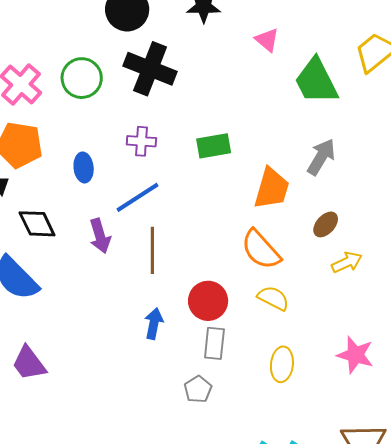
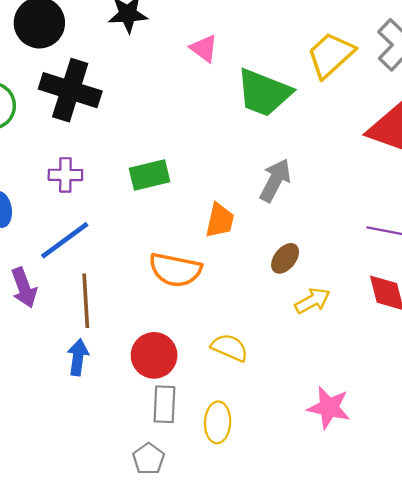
green trapezoid: (316, 81) -> (264, 93), turned -38
orange trapezoid: (272, 188) -> (220, 220), size x0.7
orange semicircle: (261, 250) -> (175, 270), moved, turned -33
blue arrow: (154, 324) -> (78, 357), moved
yellow ellipse: (282, 364) -> (218, 422), moved

